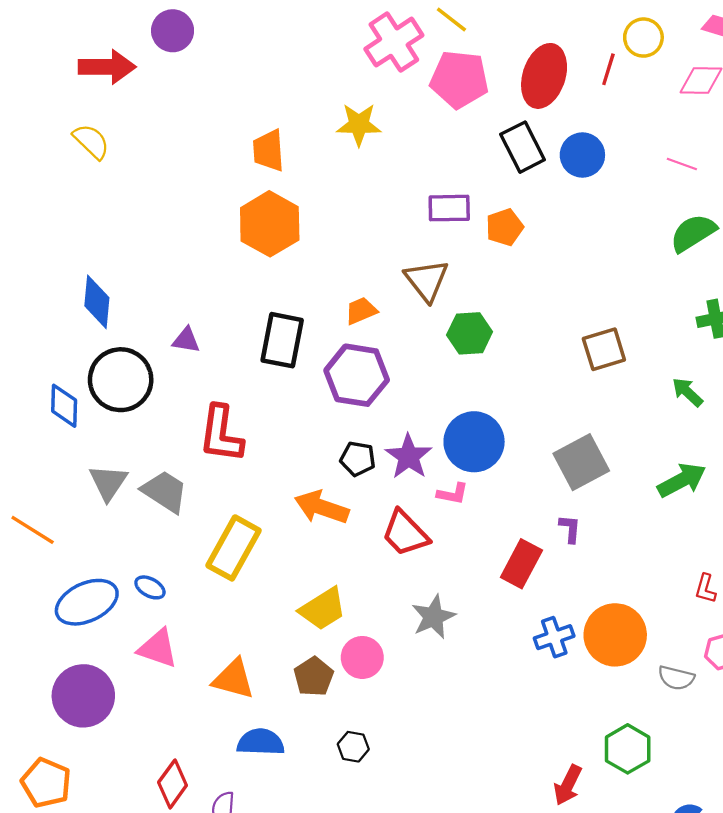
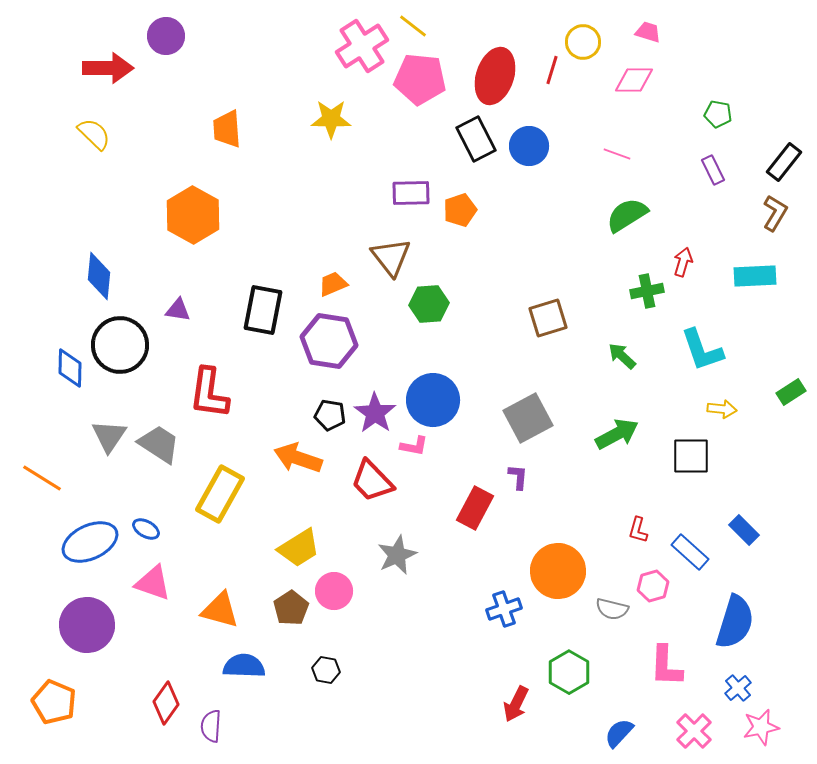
orange trapezoid: (269, 150) -> (227, 129), moved
orange hexagon: (270, 224) -> (193, 215), moved
blue cross: (554, 637) -> (504, 609), moved

